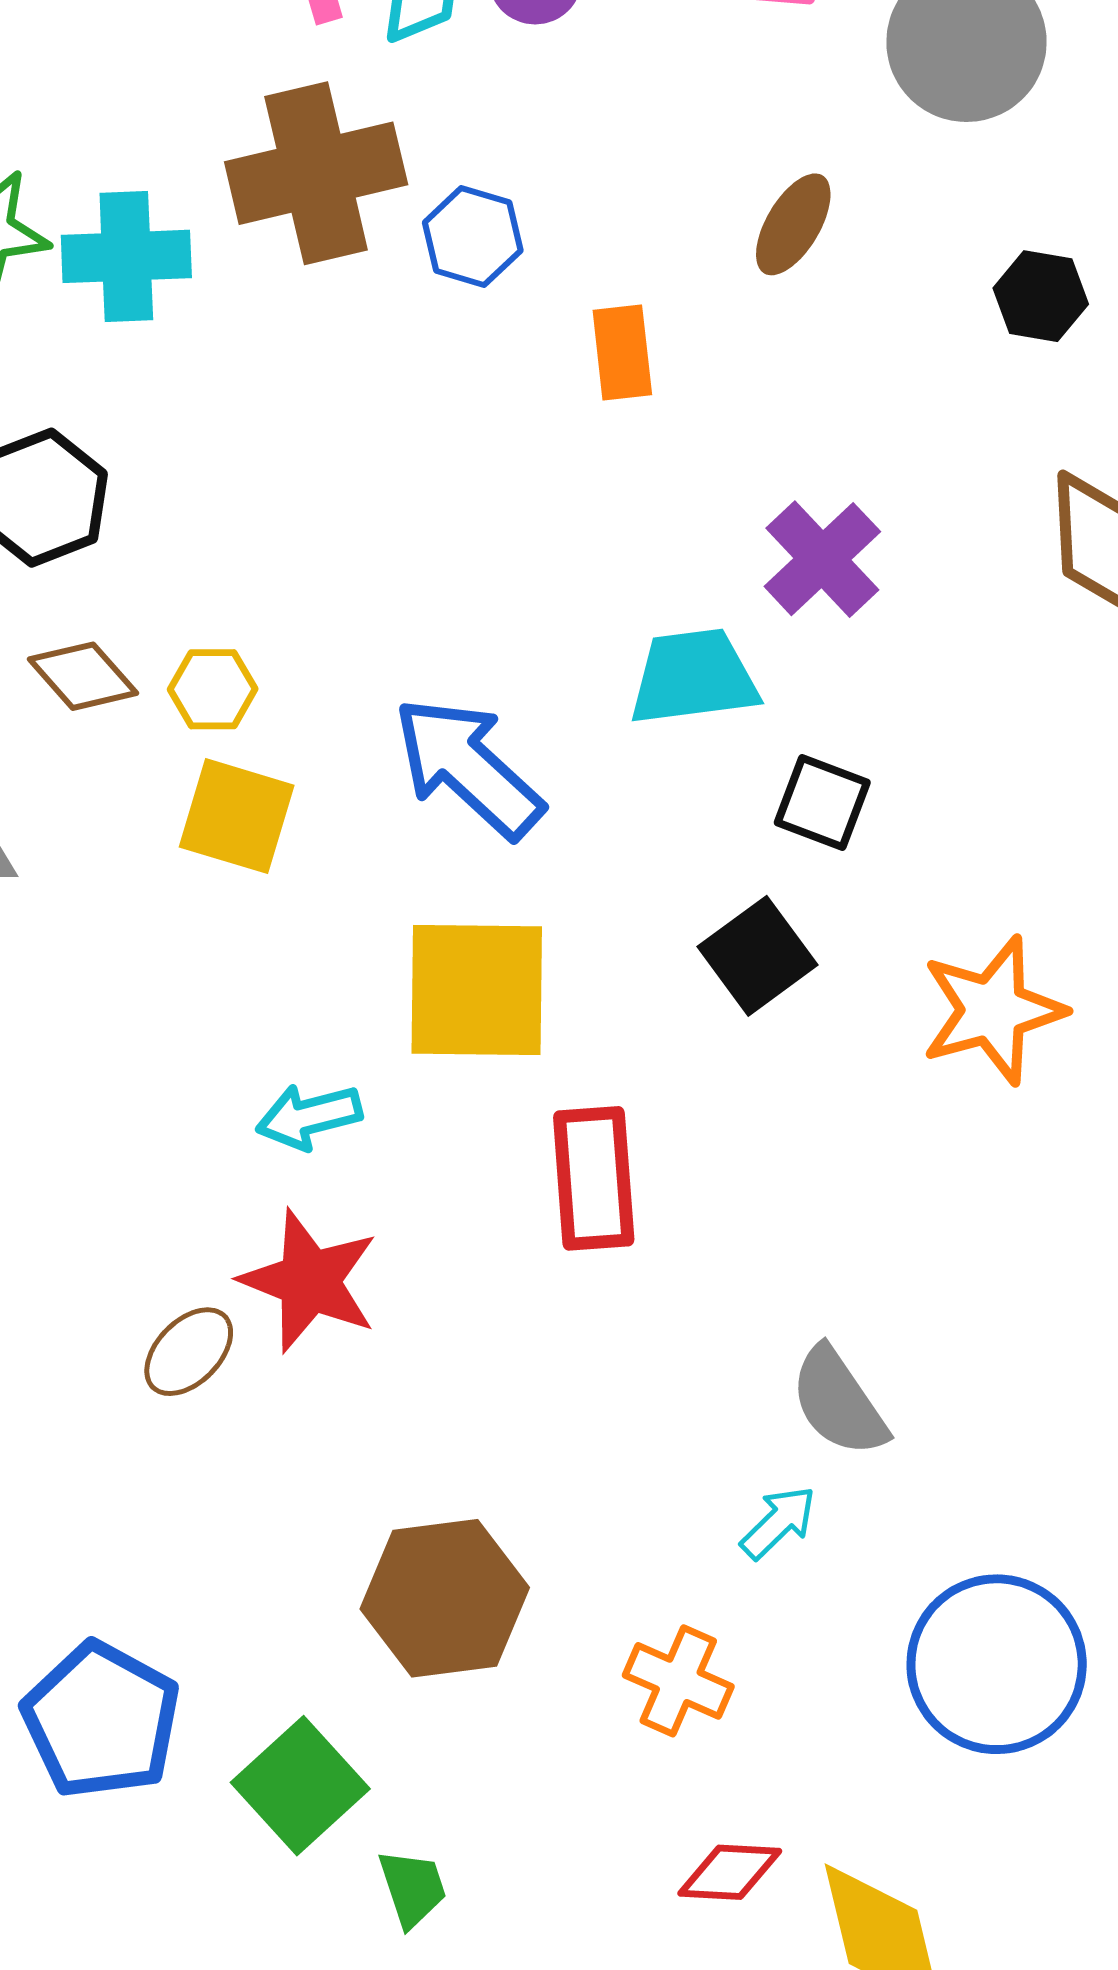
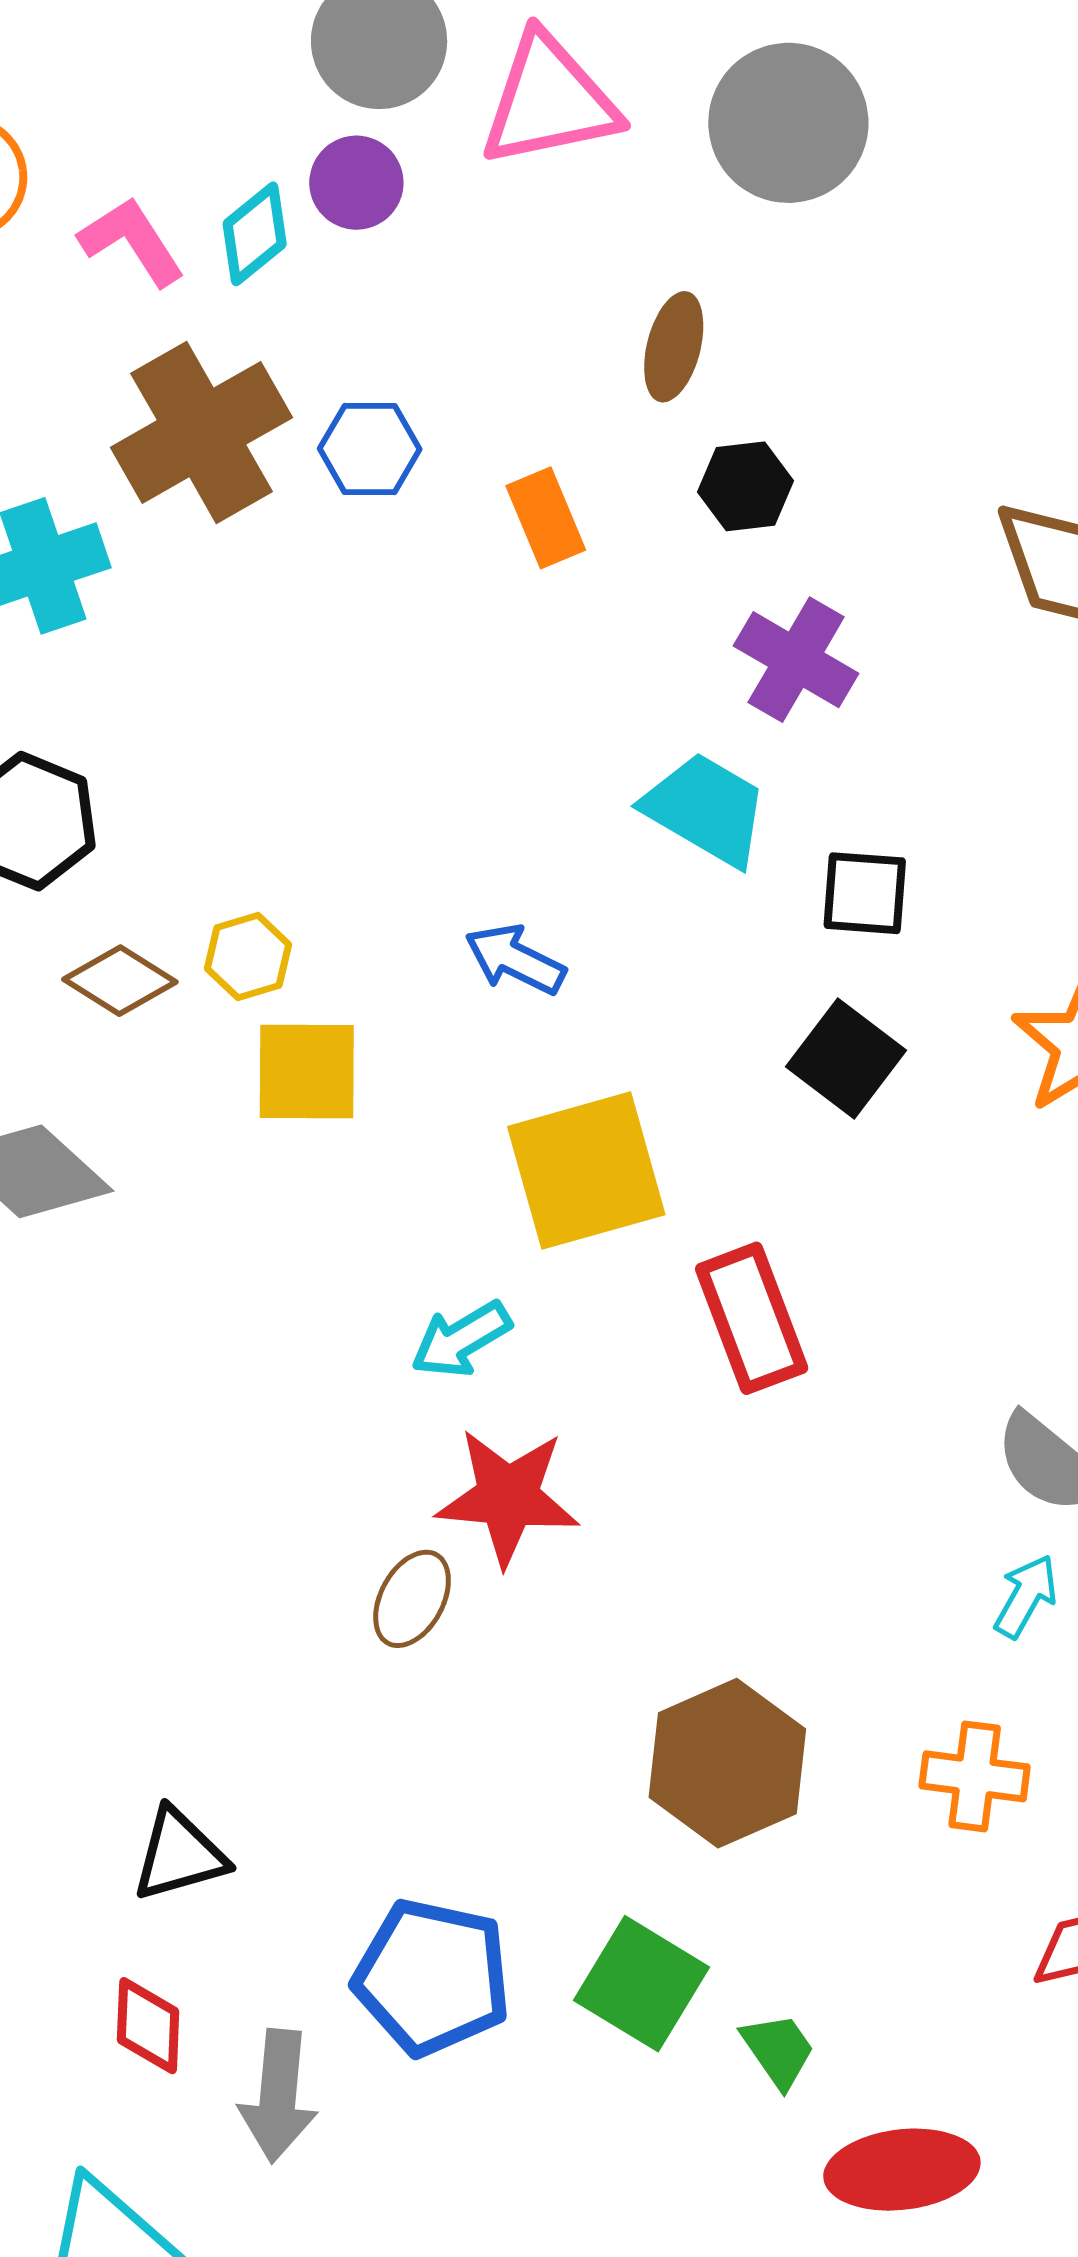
black hexagon: (1041, 296) -> (746, 486), moved
cyan trapezoid: (694, 677) -> (706, 809), turned 54
blue arrow: (468, 767) -> (515, 959), size x0.6

